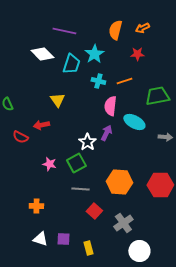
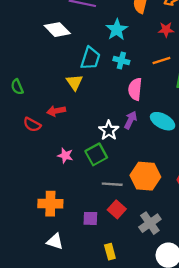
cyan trapezoid: (71, 64) -> (90, 58), moved
orange line: (124, 81) -> (161, 61), moved
cyan ellipse: (134, 122) -> (163, 121), moved
gray line: (80, 189) -> (112, 184), moved
orange cross: (36, 206) -> (50, 204), size x1.5
purple square: (63, 239) -> (90, 218), moved

